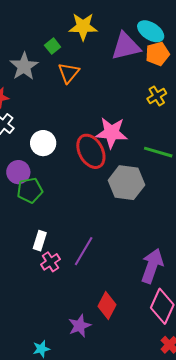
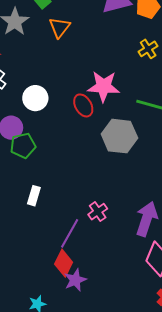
red ellipse: (91, 151) -> (83, 105), size x0.7
purple line: (84, 251) -> (70, 233), moved
pink cross: (50, 262) -> (98, 212), moved
red diamond: (107, 306) -> (64, 263), moved

